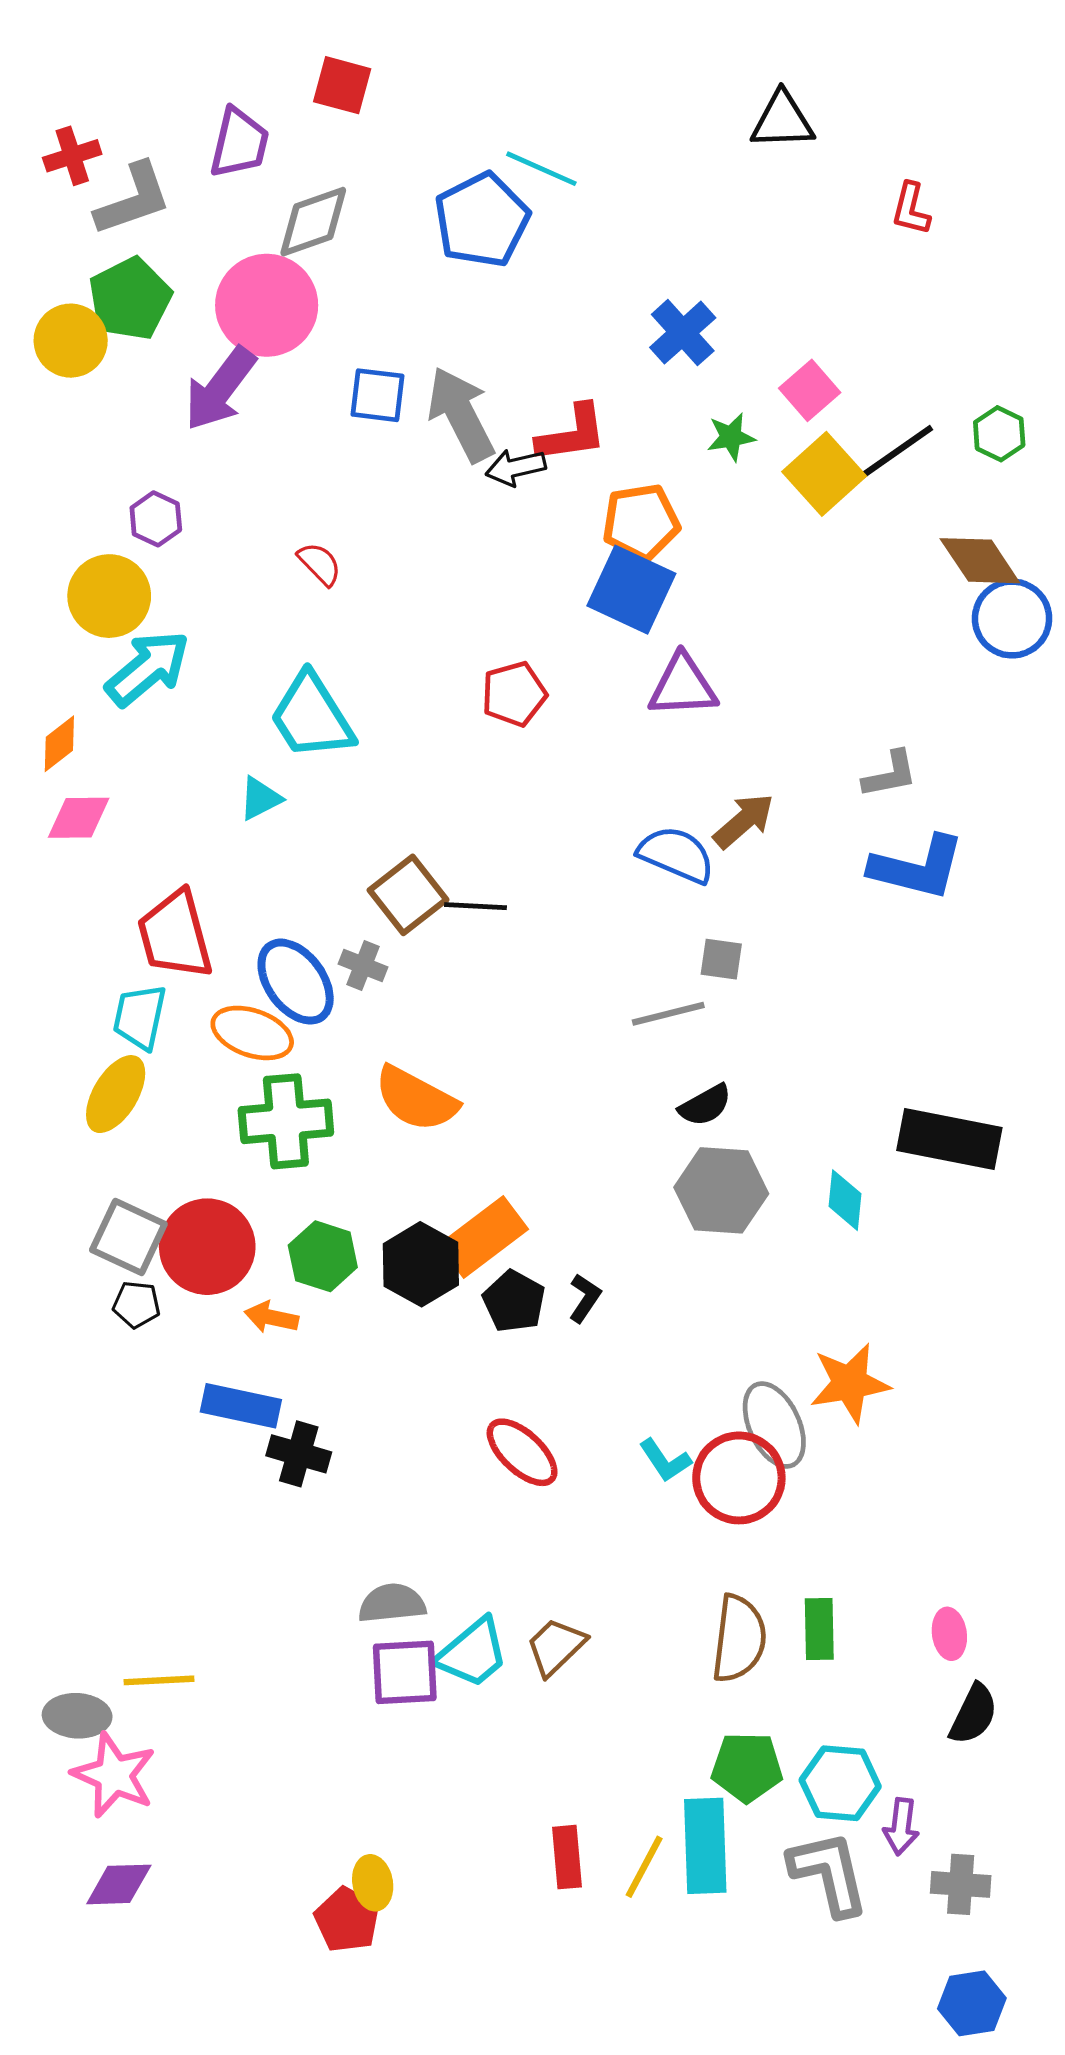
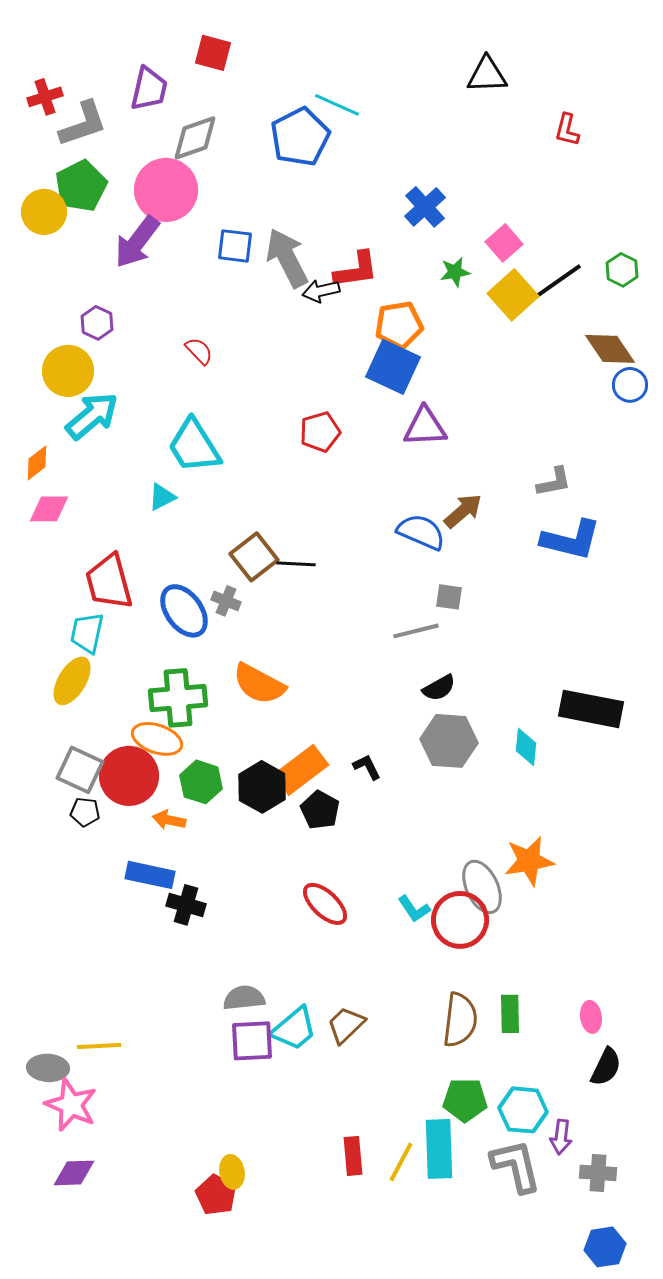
blue circle: (1012, 619) -> (630, 385), size x0.7
orange ellipse: (252, 1033) -> (157, 739), moved
black L-shape: (585, 1298) -> (367, 767), moved, turned -60

